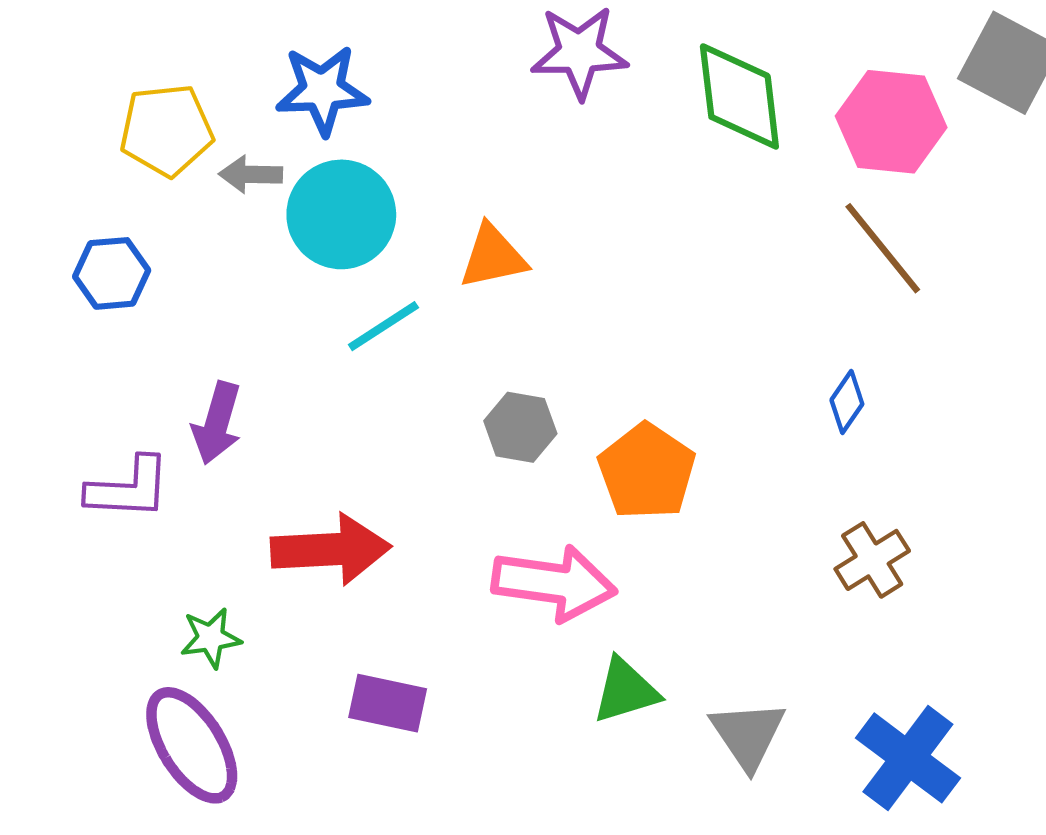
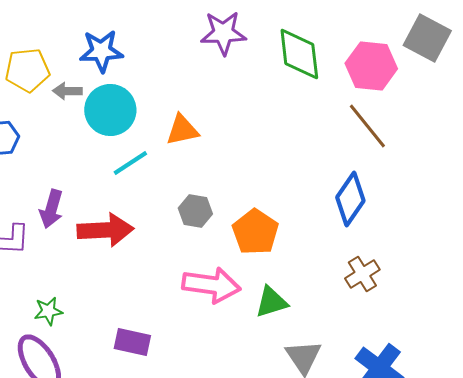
blue diamond: (847, 402) -> (350, 199), size x1.8
red arrow: (331, 549) -> (105, 230), moved
green triangle: (626, 691) -> (271, 302), moved

